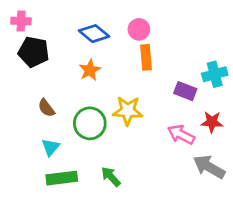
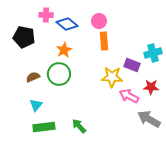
pink cross: (21, 21) -> (46, 15), moved
brown semicircle: (46, 108) -> (33, 77), turned 104
yellow star: (128, 111) -> (112, 77), moved
green circle: (90, 123) -> (59, 74), moved

